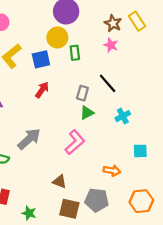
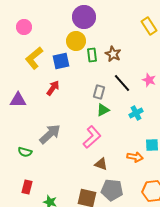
brown star: (113, 23) -> (113, 54), moved
pink star: (111, 45) -> (149, 80), moved
red arrow: (42, 90) -> (53, 88), moved
orange arrow: (112, 171) -> (135, 157), moved
brown triangle: (60, 181) -> (101, 164), moved

